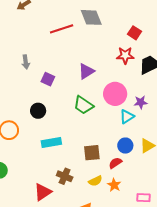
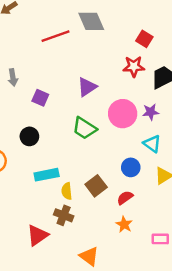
purple star: (141, 102) -> (151, 112), moved
cyan triangle: (127, 117) -> (152, 144), moved, turned -49
blue circle: (125, 146) -> (131, 167), moved
brown square: (92, 153) -> (96, 186), turned -30
yellow semicircle: (95, 181) -> (67, 191), moved, turned 112

